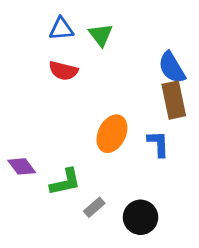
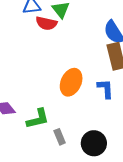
red semicircle: (63, 71) -> (46, 23), moved
gray rectangle: (94, 207) -> (60, 137), turned -70

